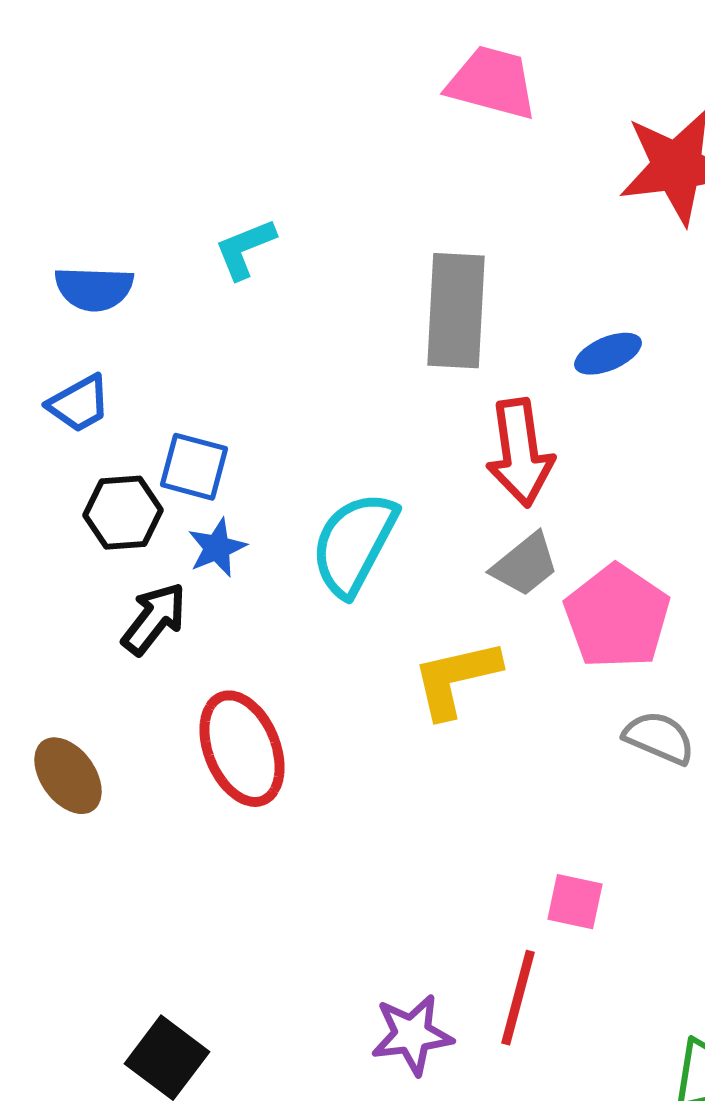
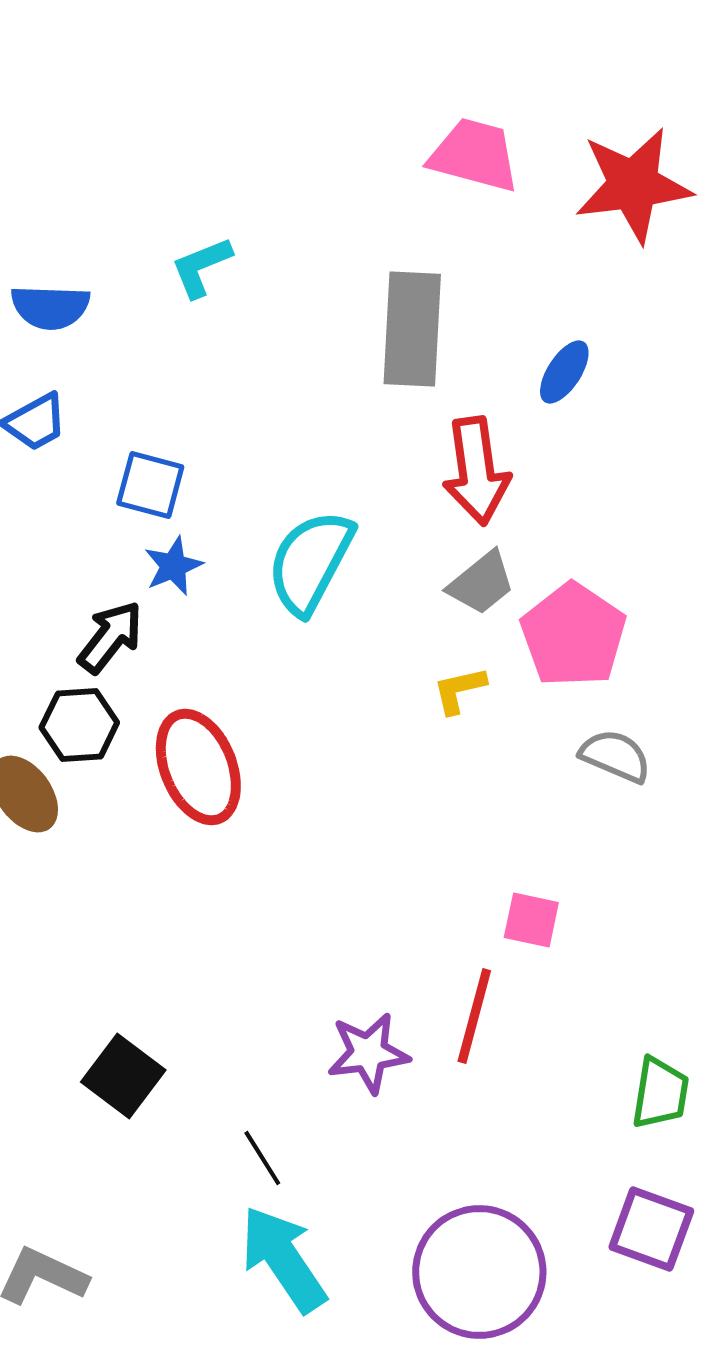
pink trapezoid: (492, 83) -> (474, 155), moved
blue ellipse: (608, 354) -> (564, 372), turned -34
black hexagon: (123, 513) -> (79, 725), moved
yellow L-shape: (456, 679) -> (459, 690), moved, size x0.6

